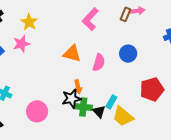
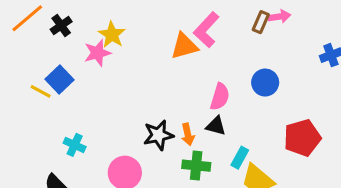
pink star: (21, 44) -> (97, 53), moved
orange triangle: (72, 54) -> (184, 46), moved, turned -30
black star: (72, 99) -> (158, 135), moved
black triangle: (99, 112) -> (216, 126), moved, turned -32

